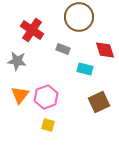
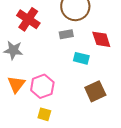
gray rectangle: (63, 49) -> (66, 34), moved, turned -32

